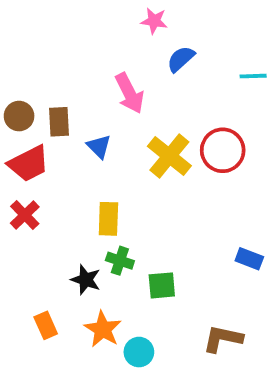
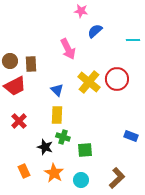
blue triangle: (99, 146) -> (57, 90), moved
red cross: (25, 215) -> (19, 121), moved
brown L-shape: (223, 339) -> (117, 178), turned 125
cyan circle: (139, 352) -> (81, 180), moved

